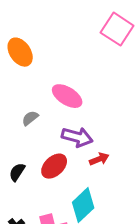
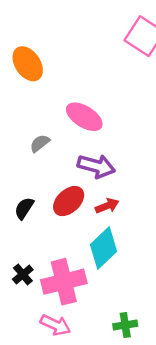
red arrow: (99, 159) -> (107, 206), moved

